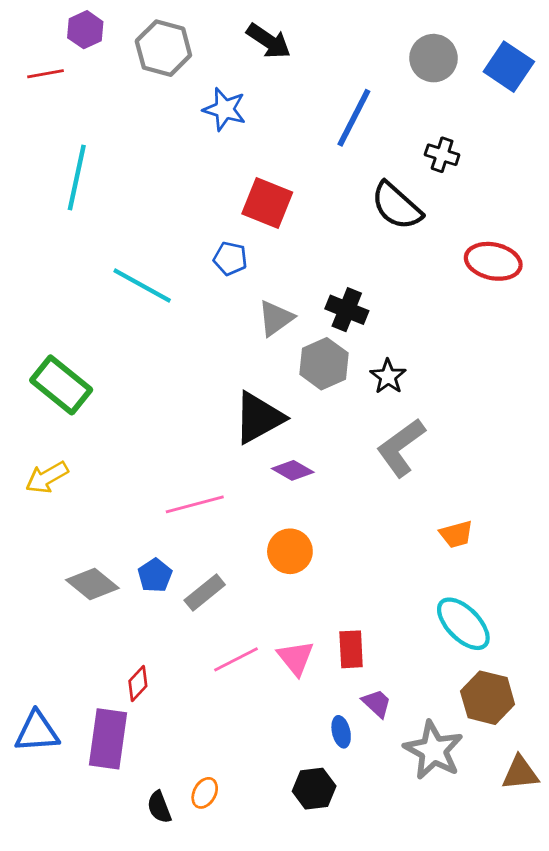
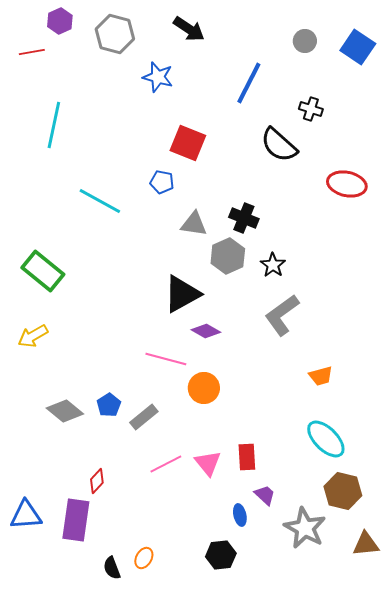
gray circle: (434, 58) -> (305, 41), size x0.7
gray triangle: (276, 318) -> (194, 224), turned 44
pink line: (195, 504) -> (166, 359), moved, turned 30

